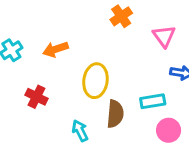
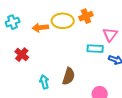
yellow ellipse: (95, 81) -> (63, 21), moved, turned 70
cyan rectangle: (153, 101) -> (95, 49), moved

